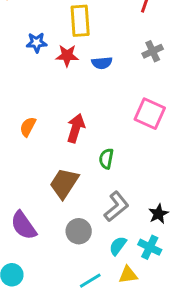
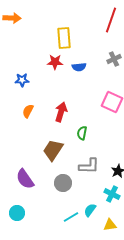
blue star: (37, 43) -> (22, 80), moved
gray L-shape: (116, 207) -> (89, 166), turned 40
cyan semicircle: (118, 246) -> (90, 210), moved
yellow triangle: (128, 275) -> (110, 225), moved

